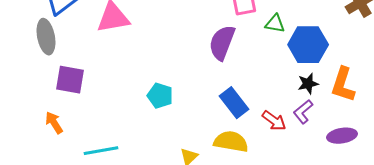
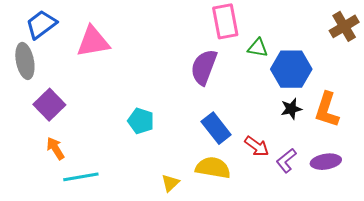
purple square: (70, 80) -> (49, 105), turned 36
purple L-shape: (303, 112) -> (286, 161), moved
orange arrow: (54, 123) -> (55, 148), moved

